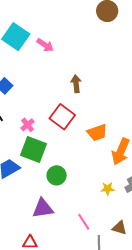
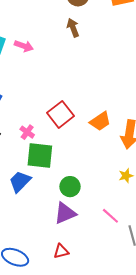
brown arrow: (76, 84) -> (73, 28), moved
red square: (62, 117) -> (60, 114), turned 30
green circle: (57, 175) -> (70, 187), moved

